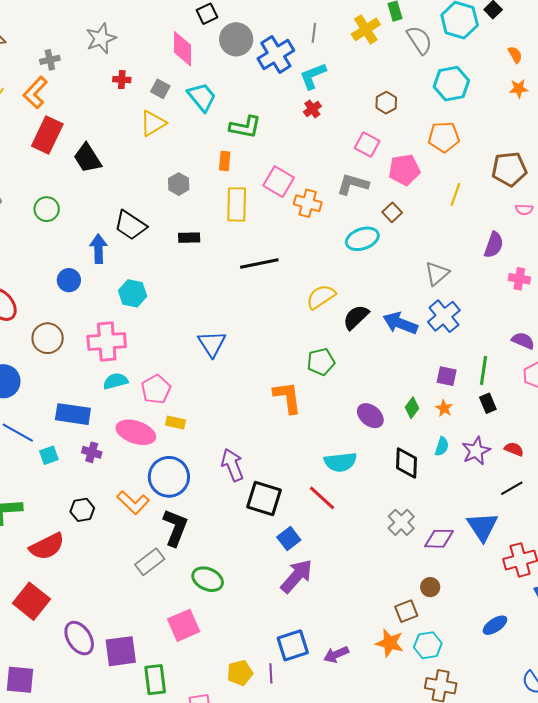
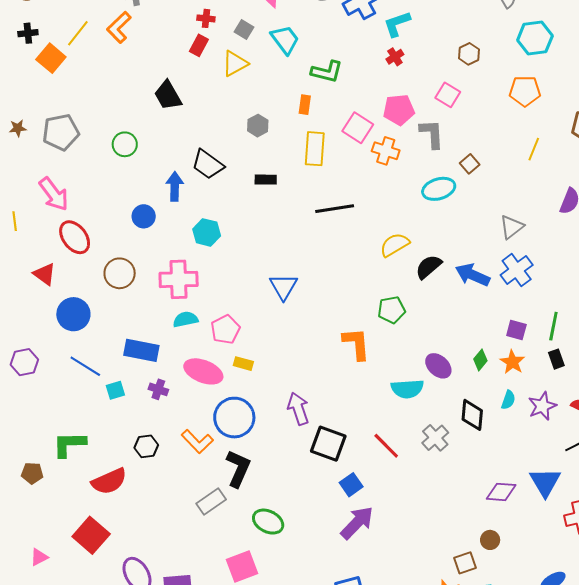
red rectangle: (47, 135) -> (199, 45), moved, size x0.6
pink pentagon: (404, 170) -> (399, 110), moved
gray L-shape: (353, 184) -> (432, 134), turned 68
orange star: (444, 408) -> (512, 362), size x1.4
cyan semicircle: (340, 462) -> (407, 389), moved
gray cross: (401, 522) -> (435, 438), moved

